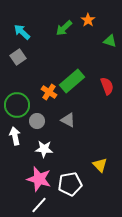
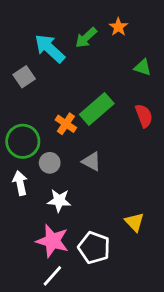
cyan arrow: (22, 32) -> (50, 48), moved, size x1.4
green triangle: (110, 41) -> (143, 67), moved
white pentagon: (70, 184) -> (94, 248), turned 30

